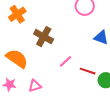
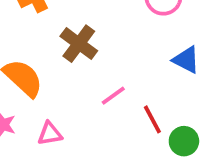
red line: (88, 71) -> (152, 119), turned 35

